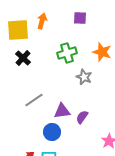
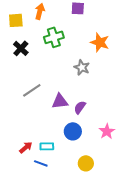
yellow square: (18, 30) -> (16, 20), size x0.7
green cross: (67, 53) -> (54, 37), moved
blue circle: (52, 132) -> (73, 131), moved

